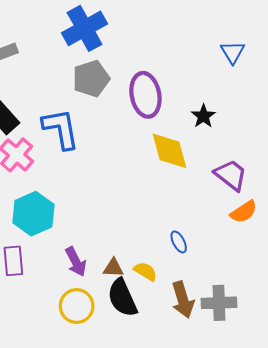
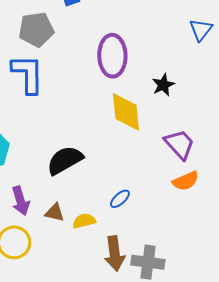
gray pentagon: (91, 79) -> (36, 29), moved
blue ellipse: (179, 242) -> (120, 199), turned 65
yellow semicircle: (145, 271) -> (84, 221), turned -55
black semicircle: (122, 298) -> (65, 160), moved, turned 75

